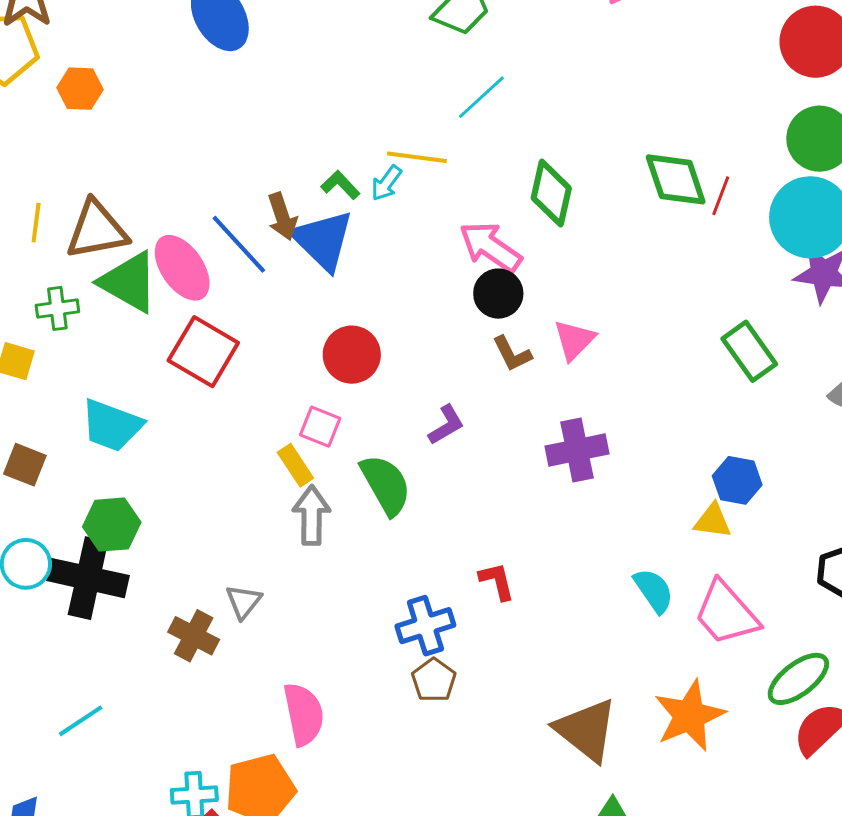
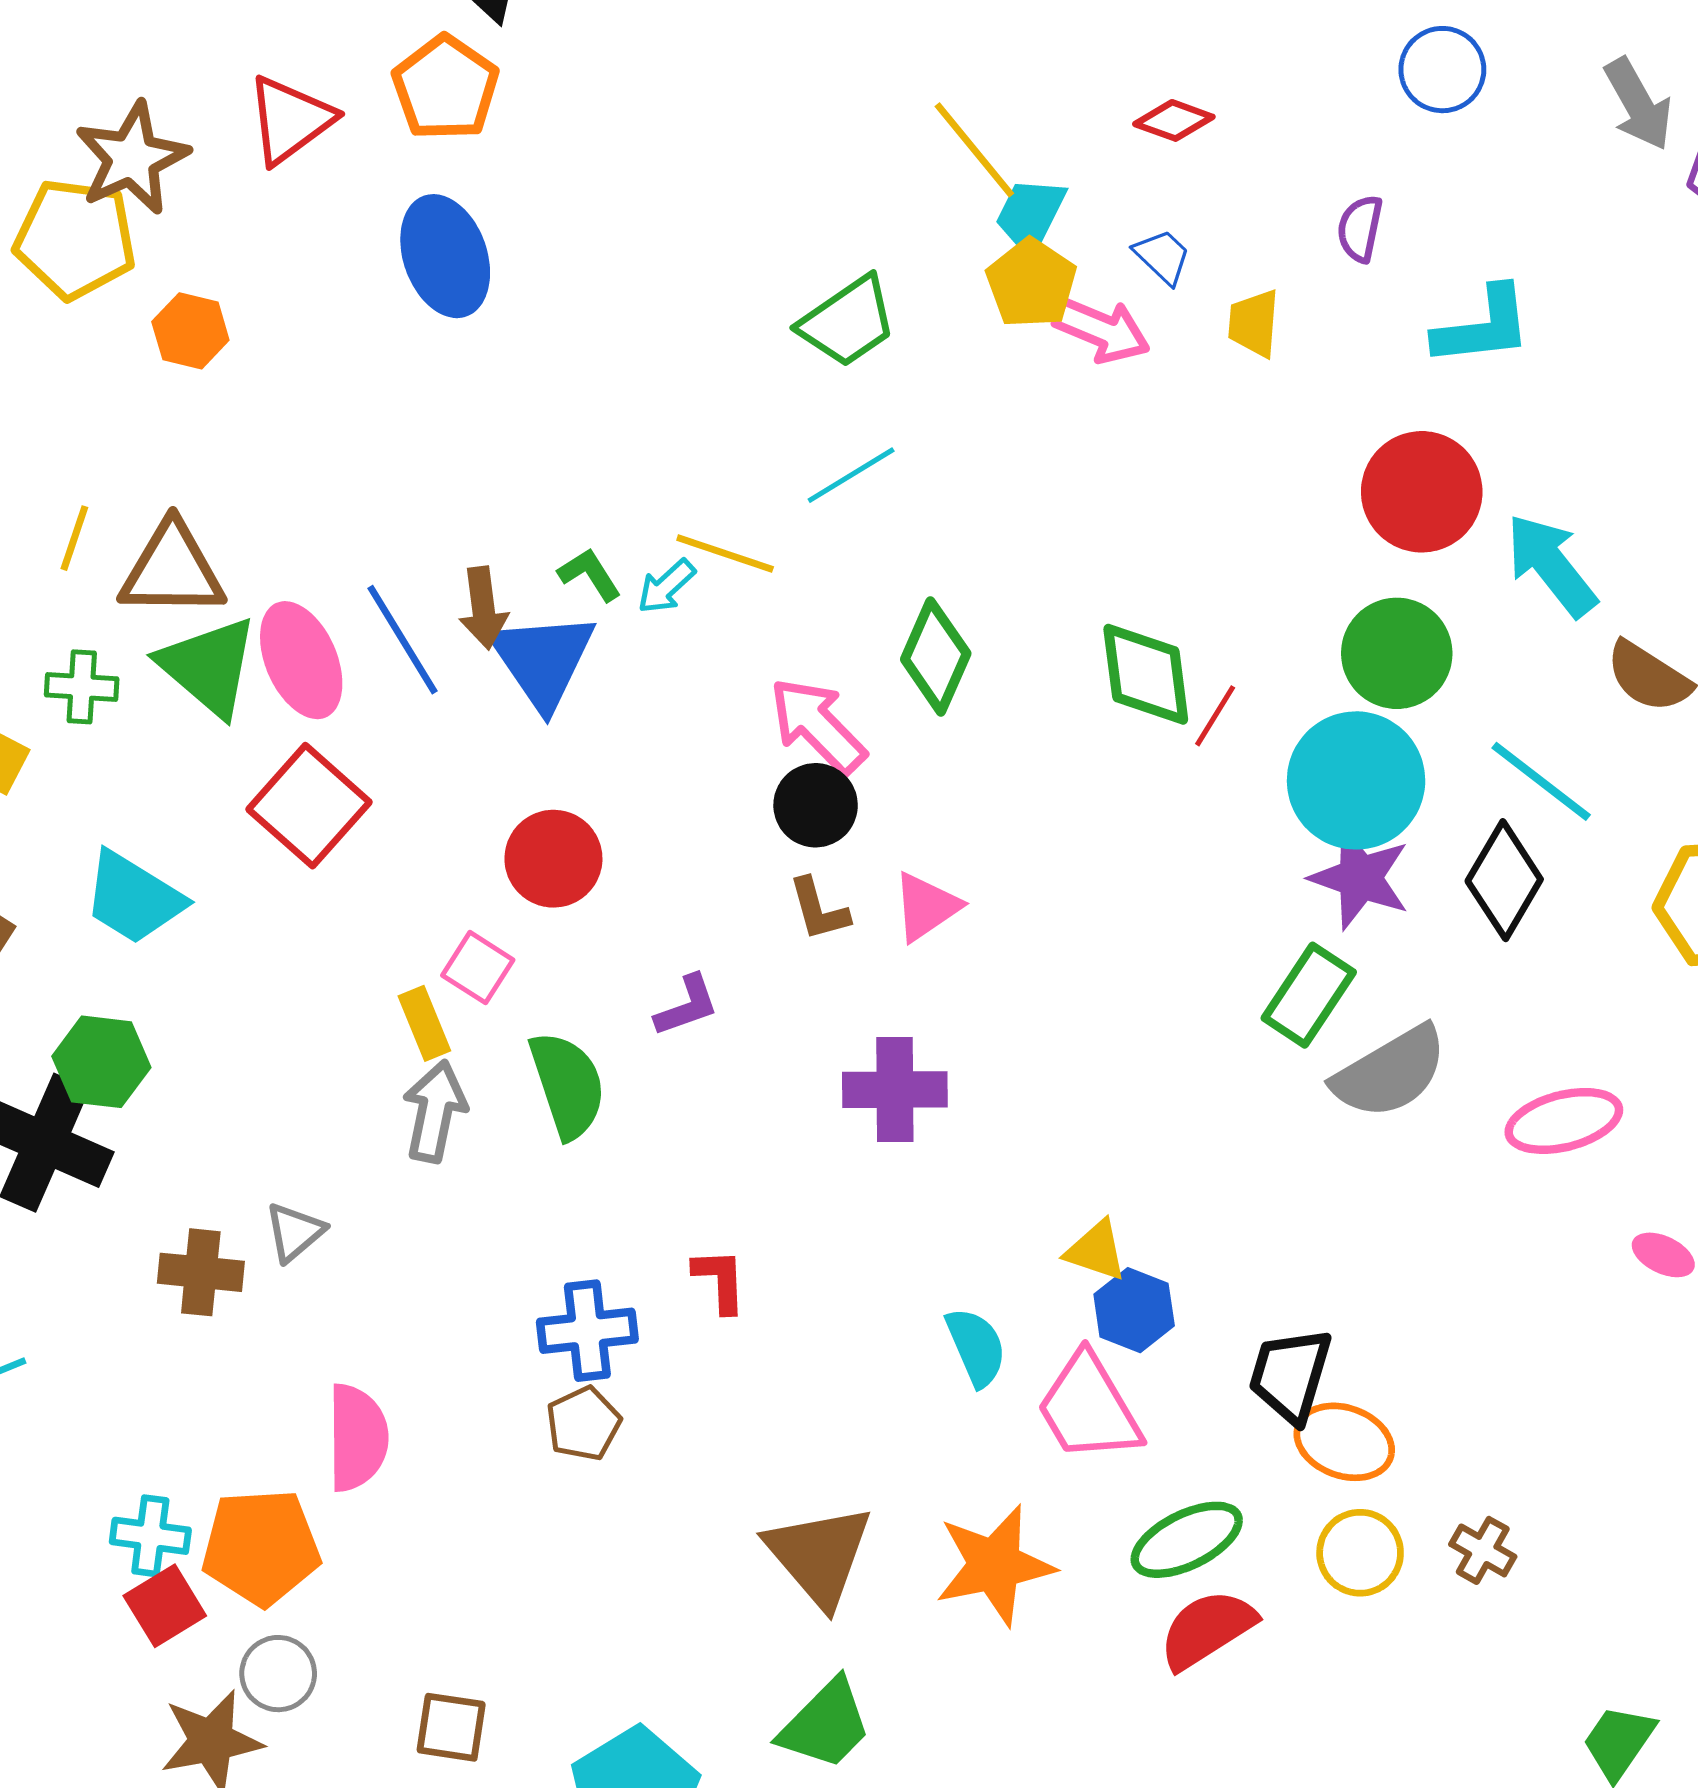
green rectangle: (749, 351) -> (1309, 995), moved, turned 58
blue hexagon: (737, 480) -> (1134, 1310), moved
brown cross: (194, 636) -> (201, 1272), turned -33

